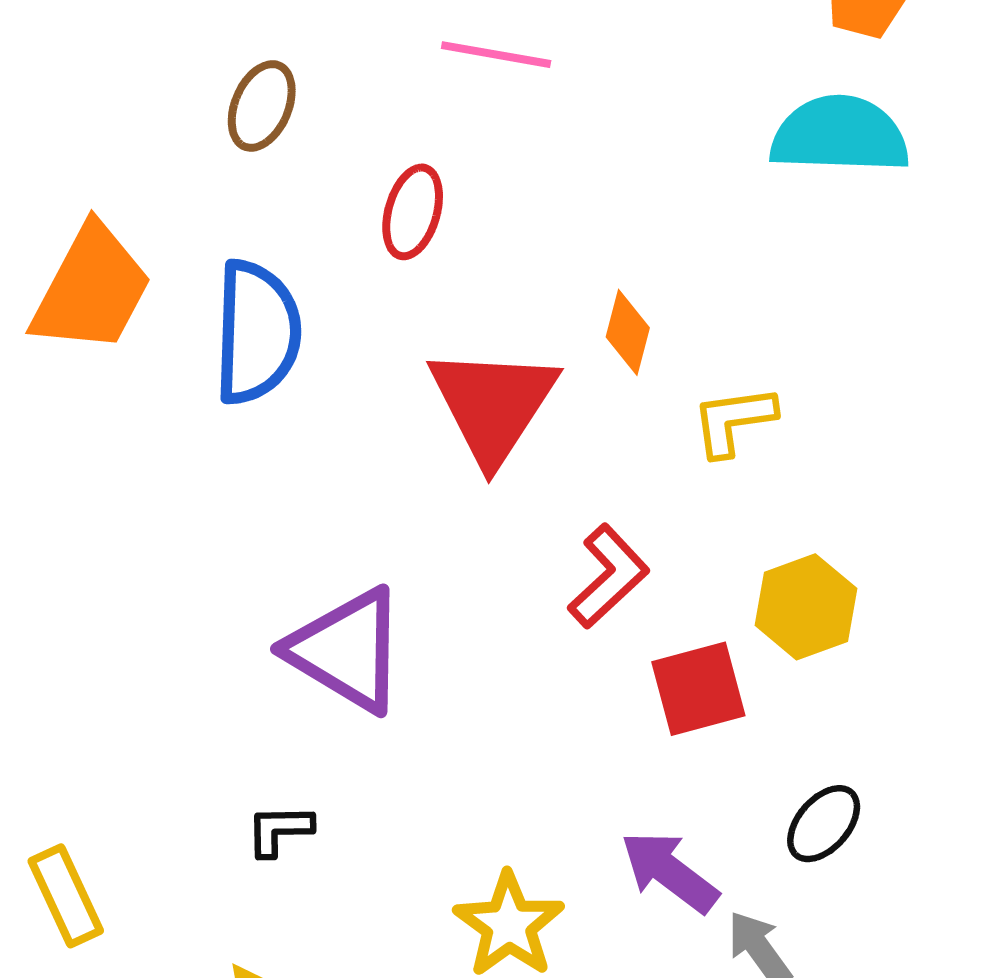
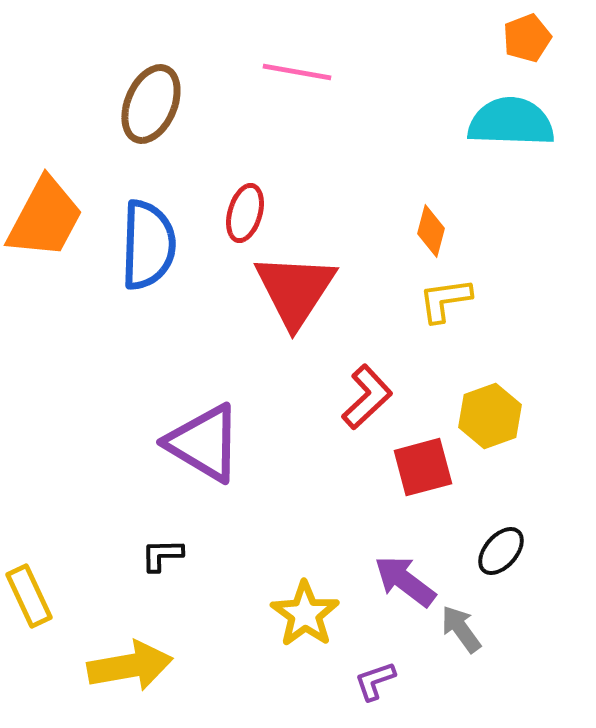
brown ellipse: (262, 106) -> (151, 104), size x1.4
red ellipse: (413, 212) -> (245, 213), moved
orange diamond: (628, 332) -> (431, 231), moved

